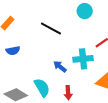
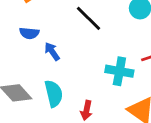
blue arrow: (60, 67) -> (52, 51), moved

